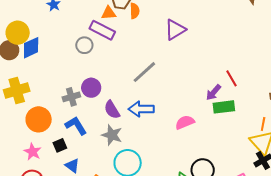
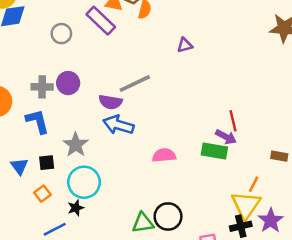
purple triangle: (175, 30) -> (185, 45), size x0.6
gray circle: (84, 45) -> (61, 34), moved
purple arrow: (213, 92) -> (226, 137), moved, turned -120
purple semicircle: (112, 110) -> (110, 102), moved, turned -66
black square: (60, 145) -> (47, 163), moved

